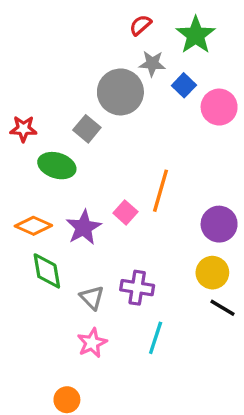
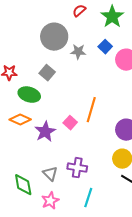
gray star: (152, 64) -> (78, 52), moved
gray circle: (120, 92) -> (54, 37), moved
orange diamond: (33, 226) -> (20, 120), moved
green diamond: (47, 271) -> (23, 185), moved

